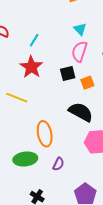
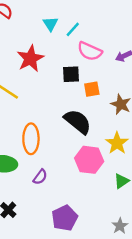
cyan triangle: (80, 29) -> (51, 24), moved
cyan line: (34, 40) -> (73, 29), moved
pink semicircle: (79, 51) -> (90, 51), turned -95

